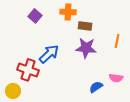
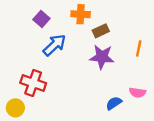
brown rectangle: (85, 26) -> (101, 31), turned -32
blue arrow: (49, 54) -> (54, 45), moved

